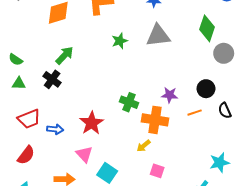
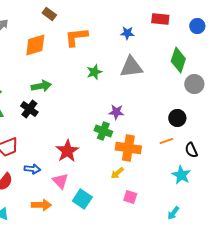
green arrow: (65, 55) -> (41, 86), turned 36
purple star: (170, 95) -> (116, 112), moved
black semicircle: (225, 111) -> (191, 150), moved
blue arrow: (55, 129) -> (32, 169), moved
cyan star: (220, 163) -> (181, 175), moved, turned -30

